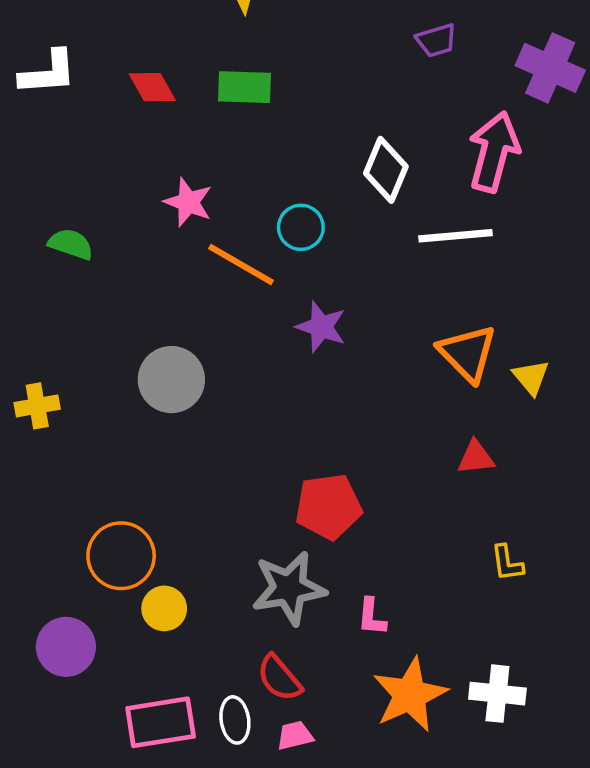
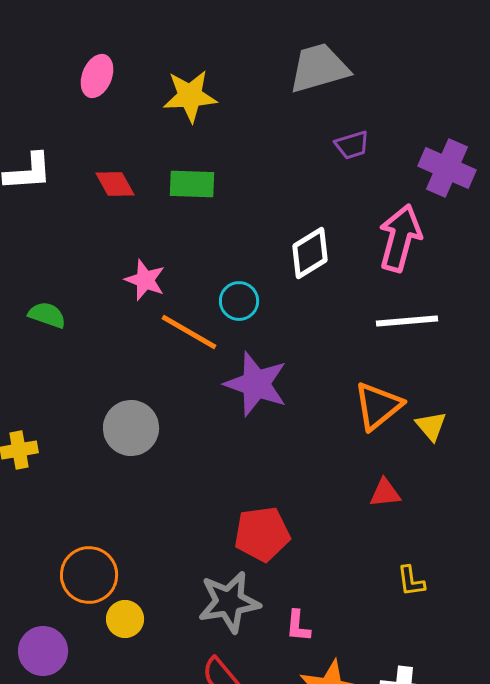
white diamond: (386, 170) -> (310, 253), turned 36
white line: (455, 236) -> (407, 321), moved
purple star: (321, 327) -> (256, 384), size x1.5
orange triangle: (467, 353) -> (378, 406), turned 36

